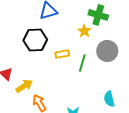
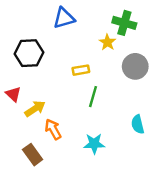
black hexagon: (35, 40) -> (29, 53), moved
green line: (82, 63) -> (93, 97), moved

